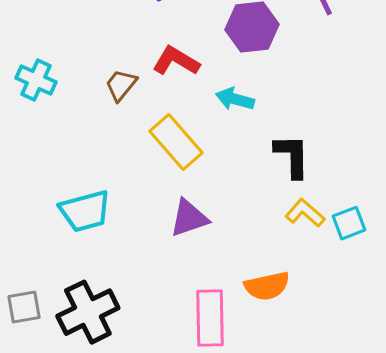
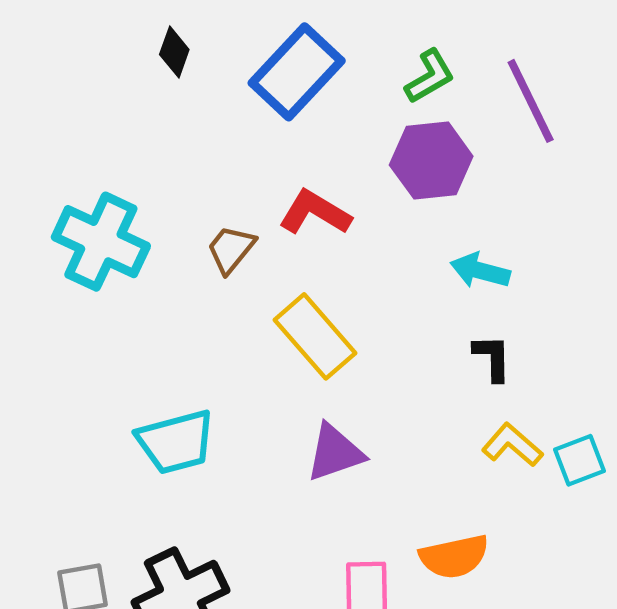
cyan cross: (36, 80) -> (101, 242), size x1.5
cyan arrow: (235, 99) -> (480, 271), moved
black L-shape: (292, 156) -> (492, 358), size x0.7

